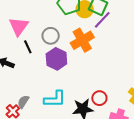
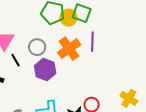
purple line: (102, 20) -> (92, 42), moved, turned -36

